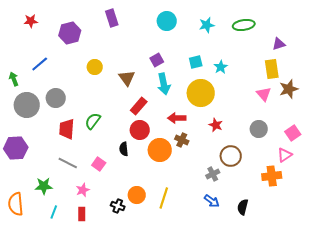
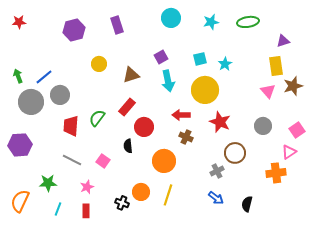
purple rectangle: (112, 18) -> (117, 25), moved
red star: (31, 21) -> (19, 22), moved
blue line: (40, 64) -> (44, 77), moved
brown triangle: (127, 78) -> (131, 75), turned 48
red rectangle: (139, 106) -> (127, 107), moved
red star: (216, 125) -> (220, 122), size x1.5
orange circle: (160, 150) -> (164, 161), moved
orange semicircle: (16, 204) -> (20, 201), turned 30

